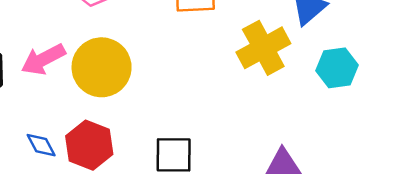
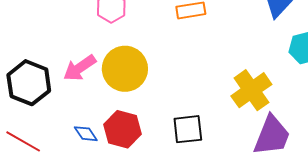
yellow cross: (263, 48) -> (251, 90), moved

